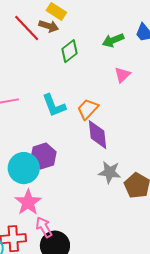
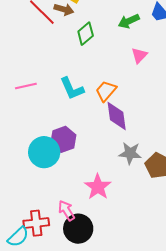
pink star: (28, 202) -> (98, 187), moved

